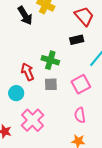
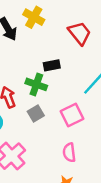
black rectangle: (77, 40) -> (52, 65), moved
gray square: (51, 84) -> (36, 114), turned -32

